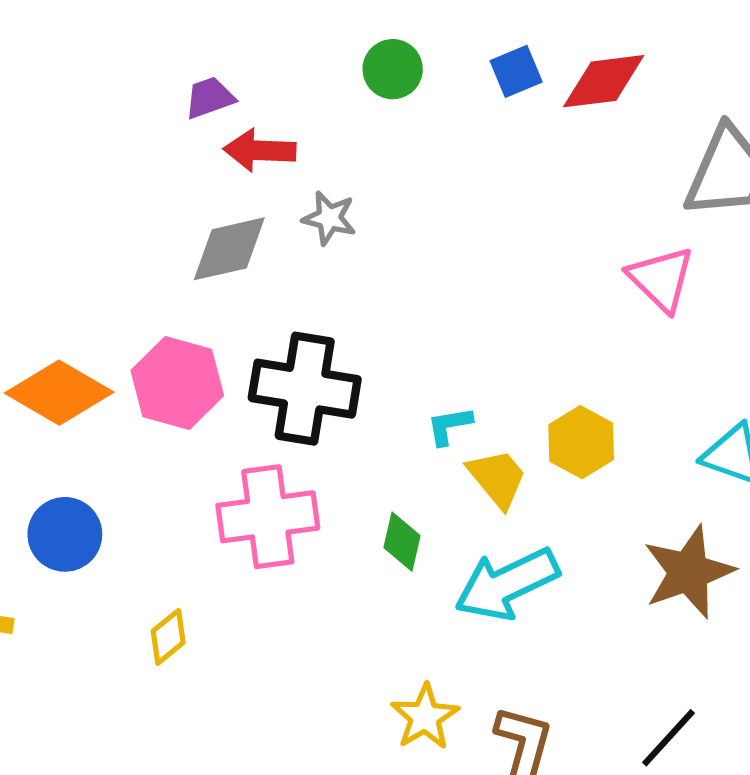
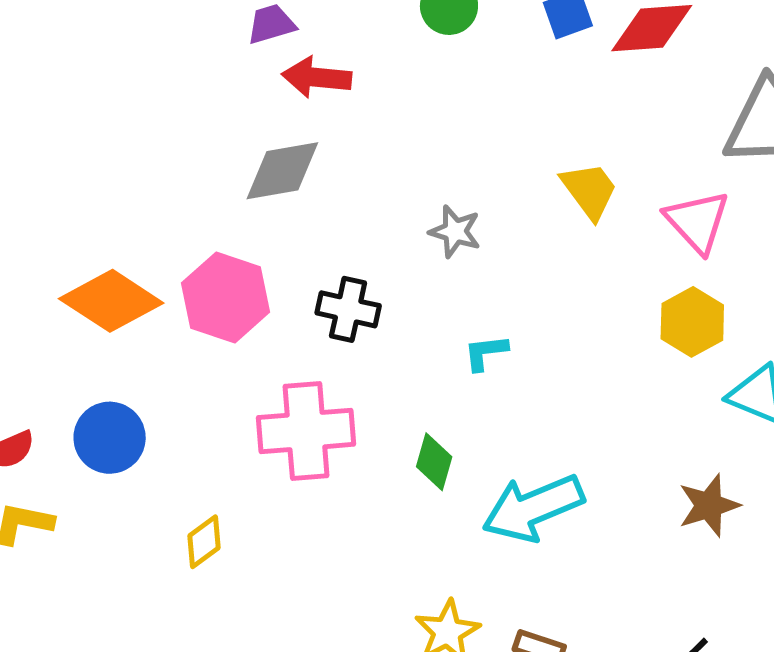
gray star: (329, 218) -> (455, 231), moved
black cross: (305, 389) -> (348, 309), size x0.6
yellow hexagon: (581, 442) -> (692, 322), moved
yellow trapezoid: (497, 478) -> (589, 190), moved
brown star: (689, 572) -> (709, 505), size x0.7

